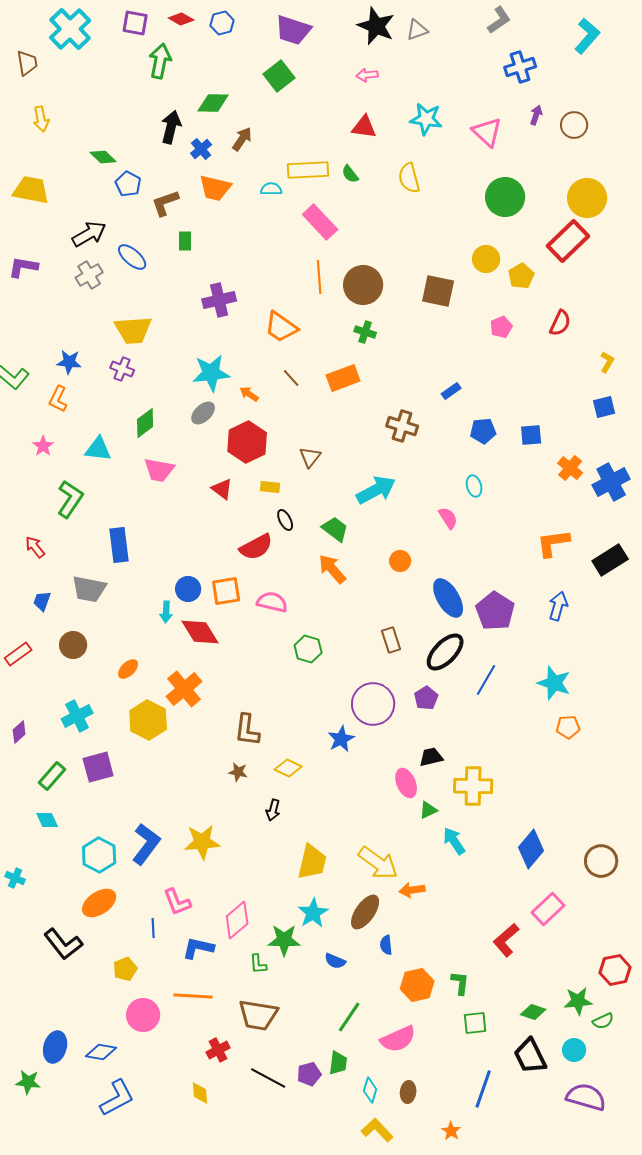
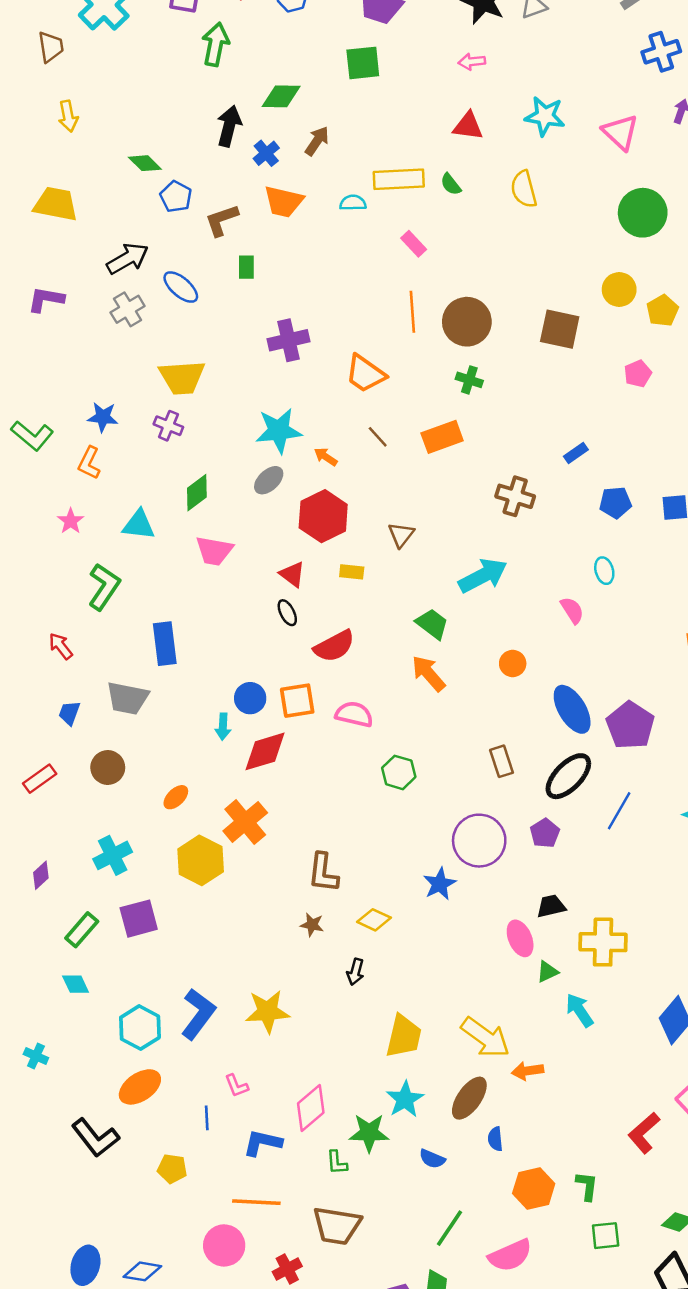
green square: (279, 76) -> (363, 63), turned 32
pink rectangle: (320, 222) -> (414, 244), size x0.6
black ellipse: (285, 520) -> (287, 613), moved
red diamond: (200, 632) -> (265, 751), turned -75
pink L-shape: (177, 902) -> (237, 1086), size x0.7
yellow pentagon: (125, 969) -> (172, 1169), turned 30
pink circle: (143, 1015) -> (224, 1245), moved

